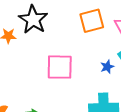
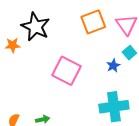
pink square: (60, 67) -> (66, 71), turned 32

